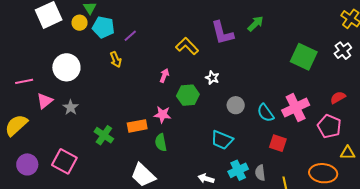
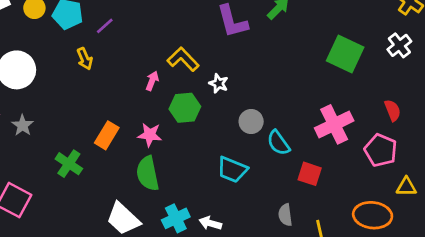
yellow L-shape: (187, 46) -> (183, 59), moved
red semicircle: (338, 98) -> (393, 110), turned 98
cyan semicircle: (266, 113) -> (278, 143), moved
orange rectangle: (137, 126) -> (107, 135), moved, turned -48
green semicircle: (161, 143) -> (148, 173), size x1.4
cyan cross: (238, 170) -> (176, 218), moved

